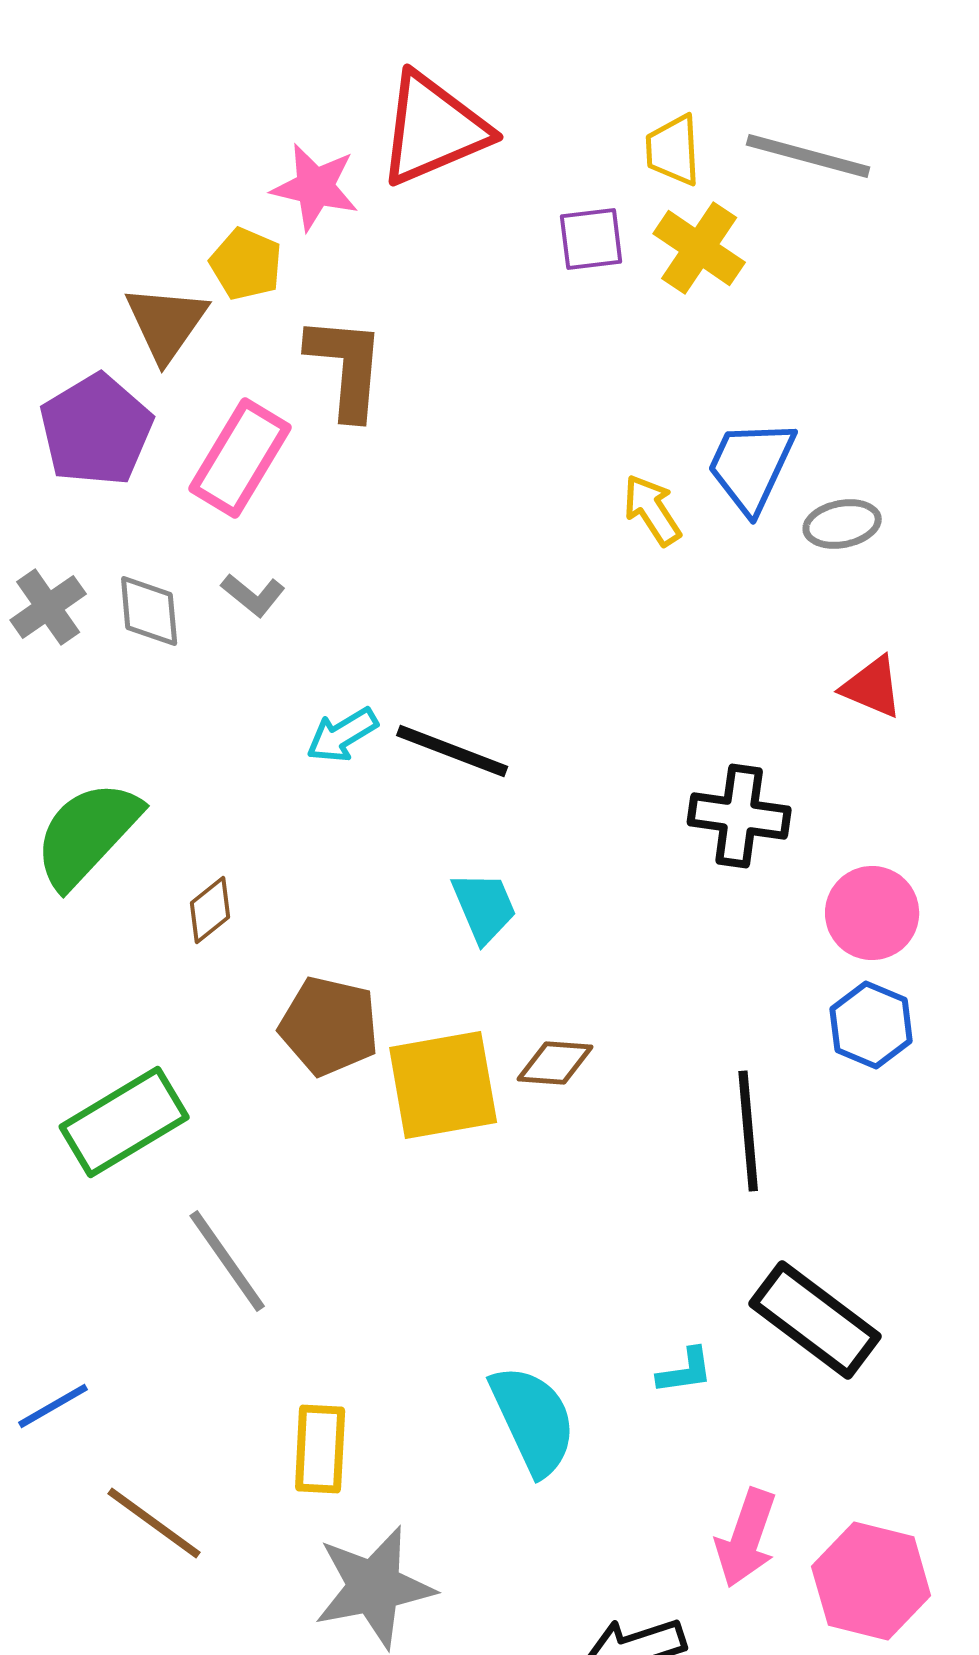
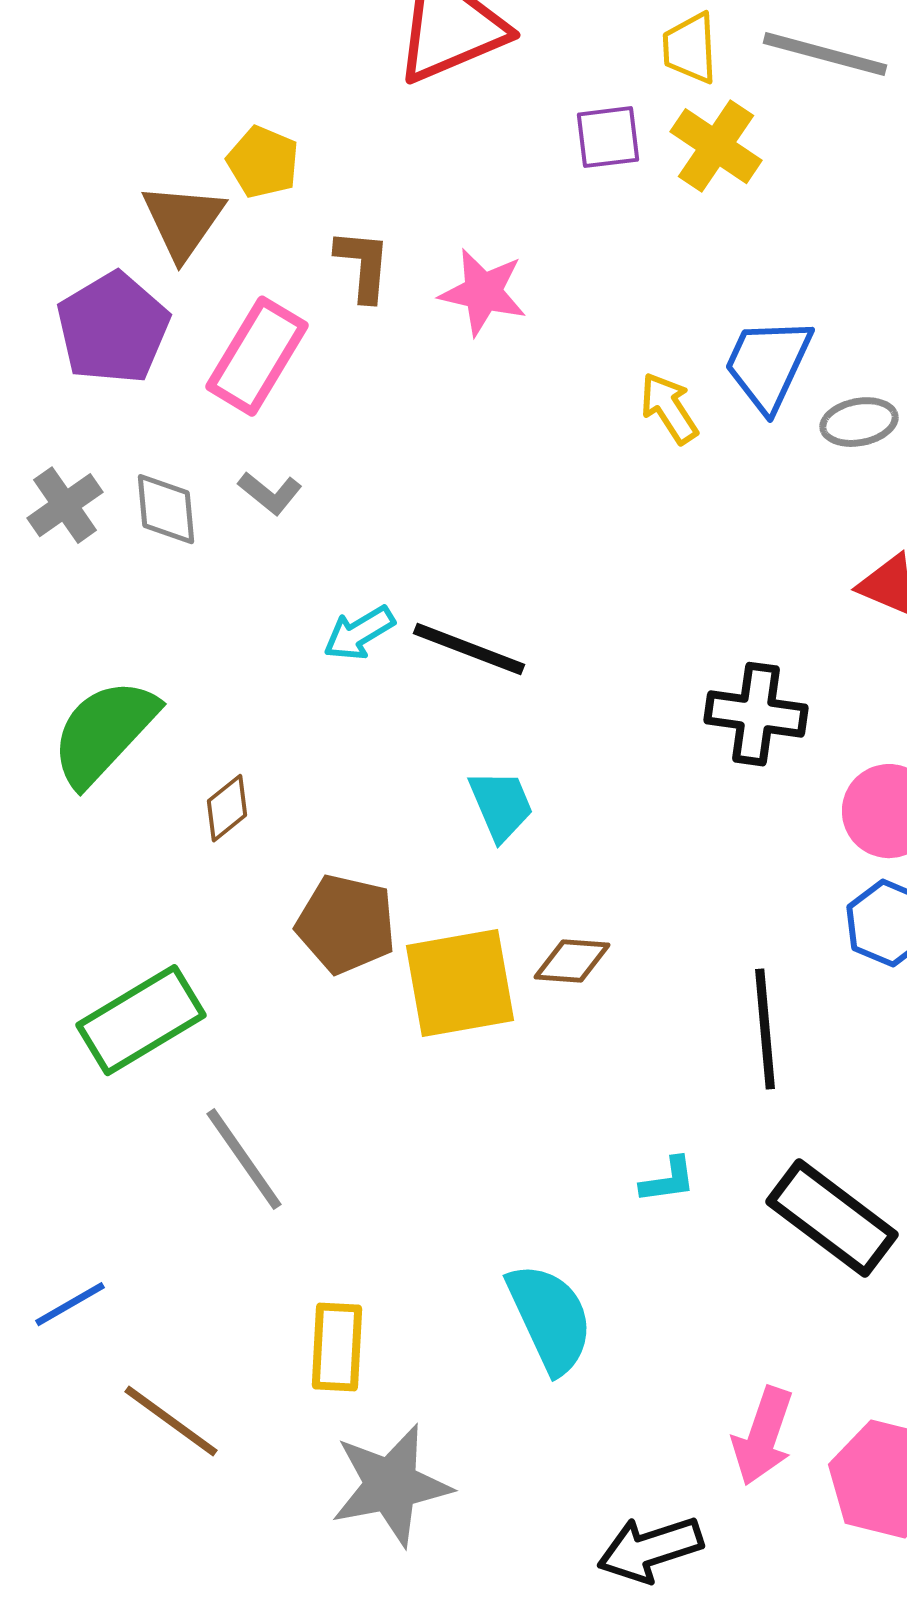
pink star: (315, 187) -> (483, 292), moved
brown L-shape: (346, 367) -> (363, 265), size x0.7
cyan L-shape: (685, 1371) -> (668, 1180), moved

